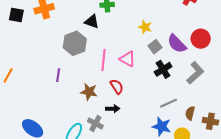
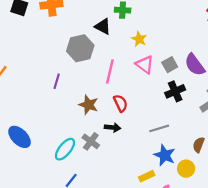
yellow star: (145, 27) -> (139, 39), moved
pink triangle: (127, 59) -> (145, 65), moved
gray line: (169, 103) -> (159, 128), moved

